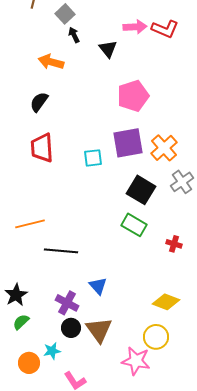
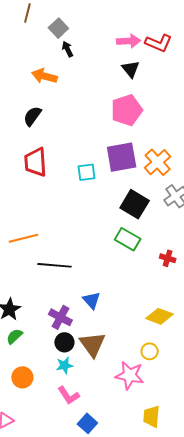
black triangle: (108, 49) -> (131, 69), moved
yellow circle: (156, 337) -> (150, 351), size x0.7
cyan star: (52, 351) -> (64, 365), moved

